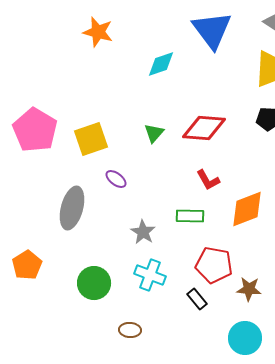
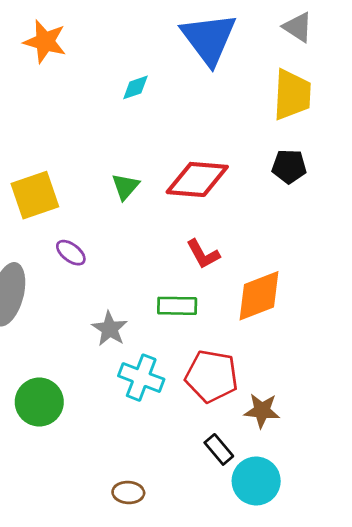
cyan diamond: (161, 64) -> (135, 87), size x0.7
cyan cross: (150, 275) -> (141, 378), moved
black rectangle: (197, 299) -> (219, 449), moved
brown ellipse: (130, 330) -> (128, 493), moved

